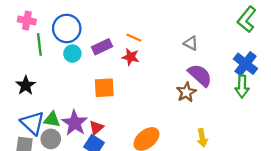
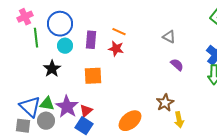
pink cross: (27, 20) -> (25, 17), turned -35
purple rectangle: (102, 47) -> (91, 40), turned -60
purple semicircle: (200, 75) -> (177, 65), size x0.6
black star: (26, 85) -> (52, 69), moved
brown star: (186, 92) -> (165, 103), moved

